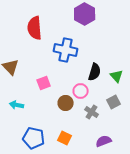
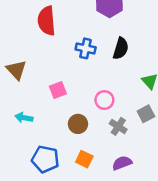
blue cross: (66, 50) -> (86, 48), size x0.7
black semicircle: (95, 72) -> (121, 48), moved
brown circle: (66, 103) -> (78, 124), moved
purple semicircle: (104, 141) -> (122, 163), moved

